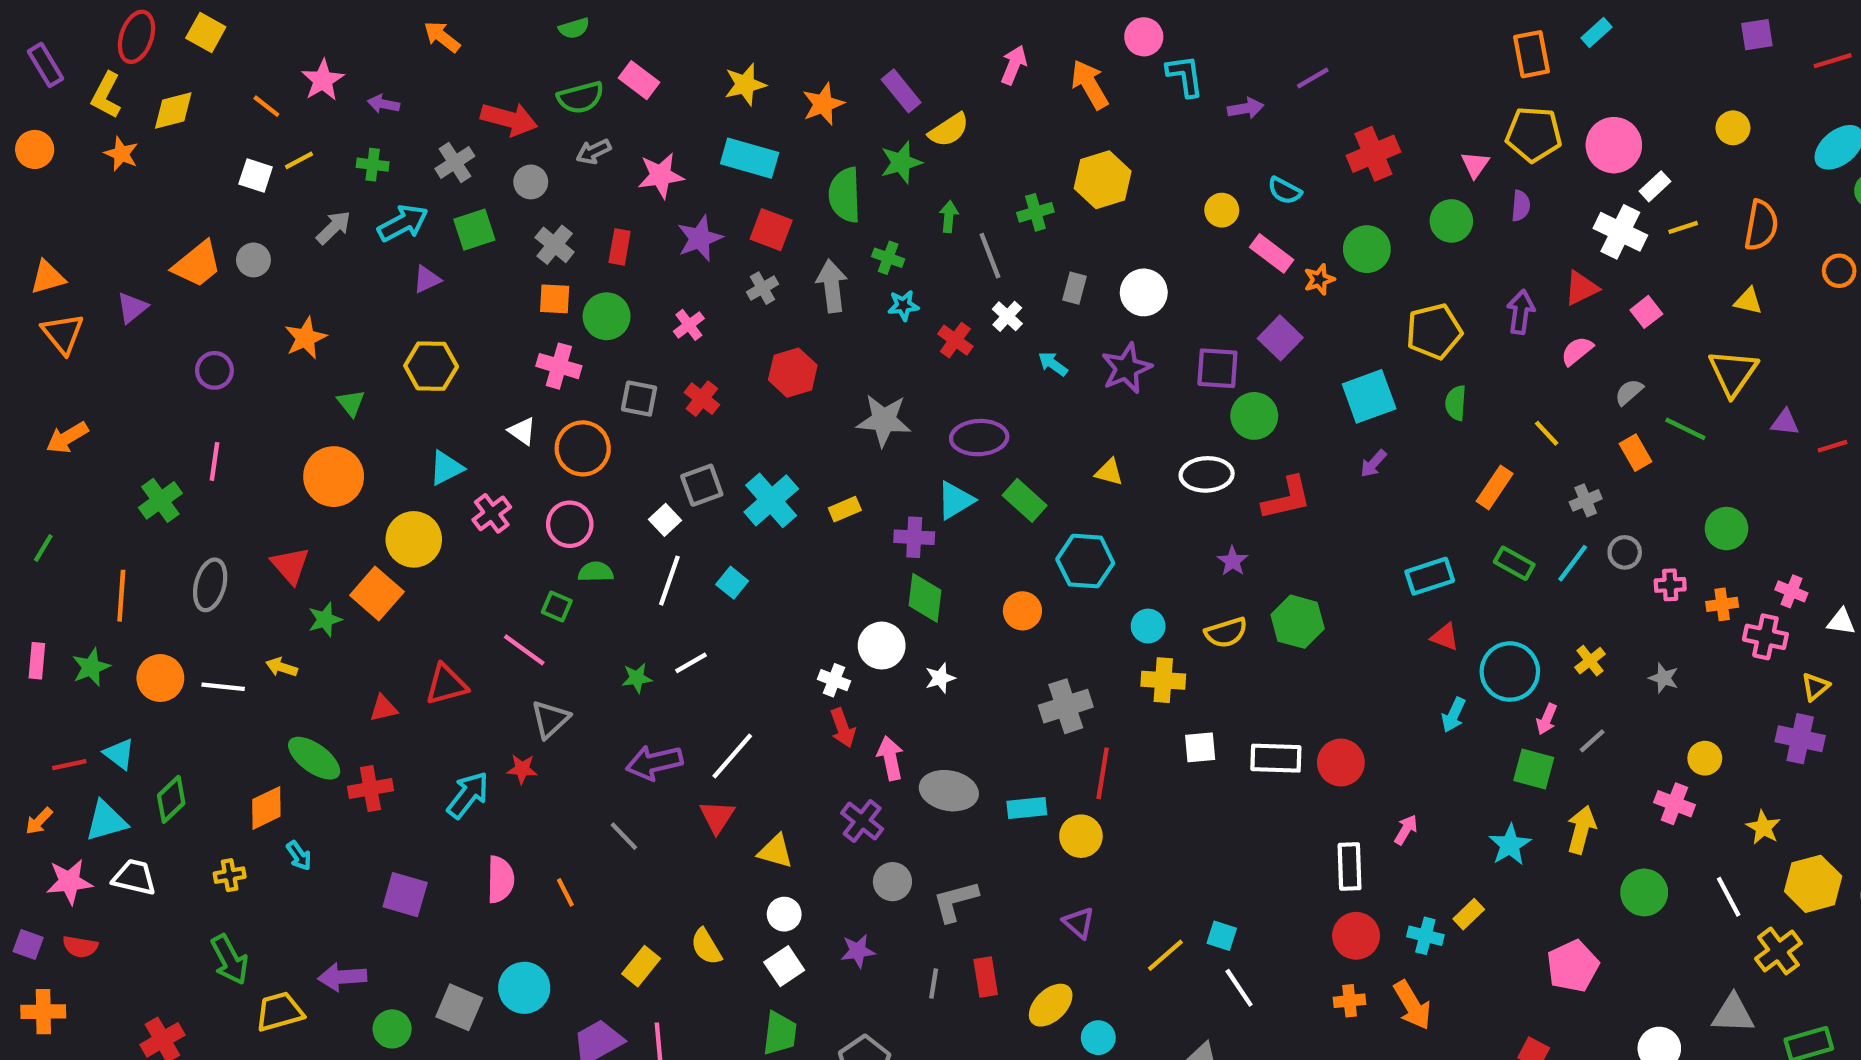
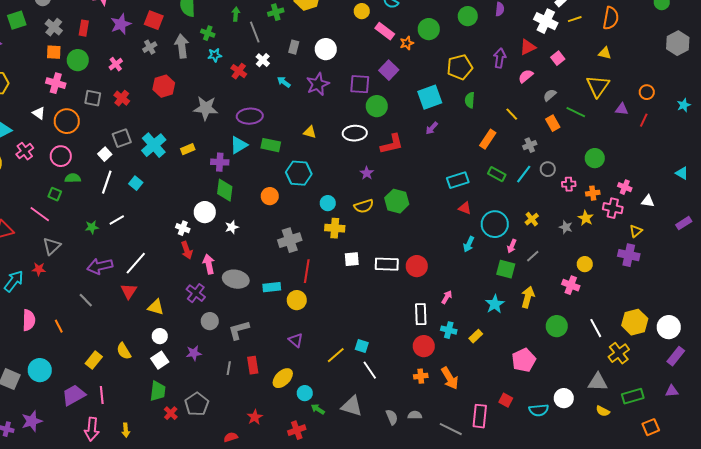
orange circle: (1839, 271) -> (647, 92), moved
red line: (1833, 446) -> (644, 120), turned -48
green rectangle: (1025, 500) -> (271, 145), turned -30
yellow star: (1763, 827) -> (586, 218), moved
cyan cross: (1425, 936) -> (449, 330), moved

